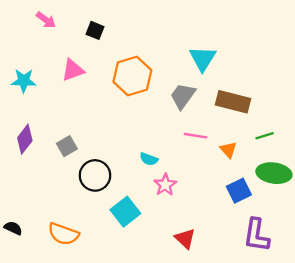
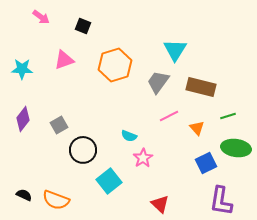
pink line: (196, 136) -> (169, 116), turned -36
black semicircle: (13, 228) -> (24, 195), moved

